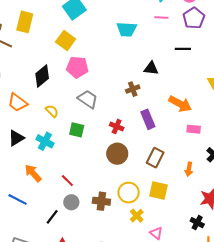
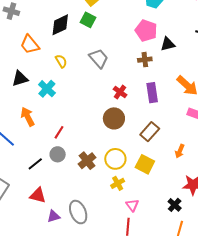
pink pentagon: (77, 67) -> (146, 31), moved
black triangle: (151, 68) -> (168, 44), turned -35
green square: (77, 130) -> (88, 20), moved
red line: (67, 181) -> (59, 132), turned 64
brown cross: (101, 201) -> (87, 161), turned 30

